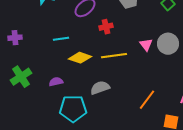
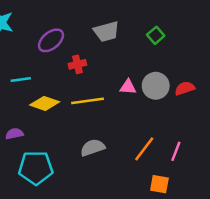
pink triangle: (146, 45) -> (128, 87), turned -48
gray semicircle: (100, 88) -> (93, 148), moved
orange line: (147, 100) -> (144, 149), moved

